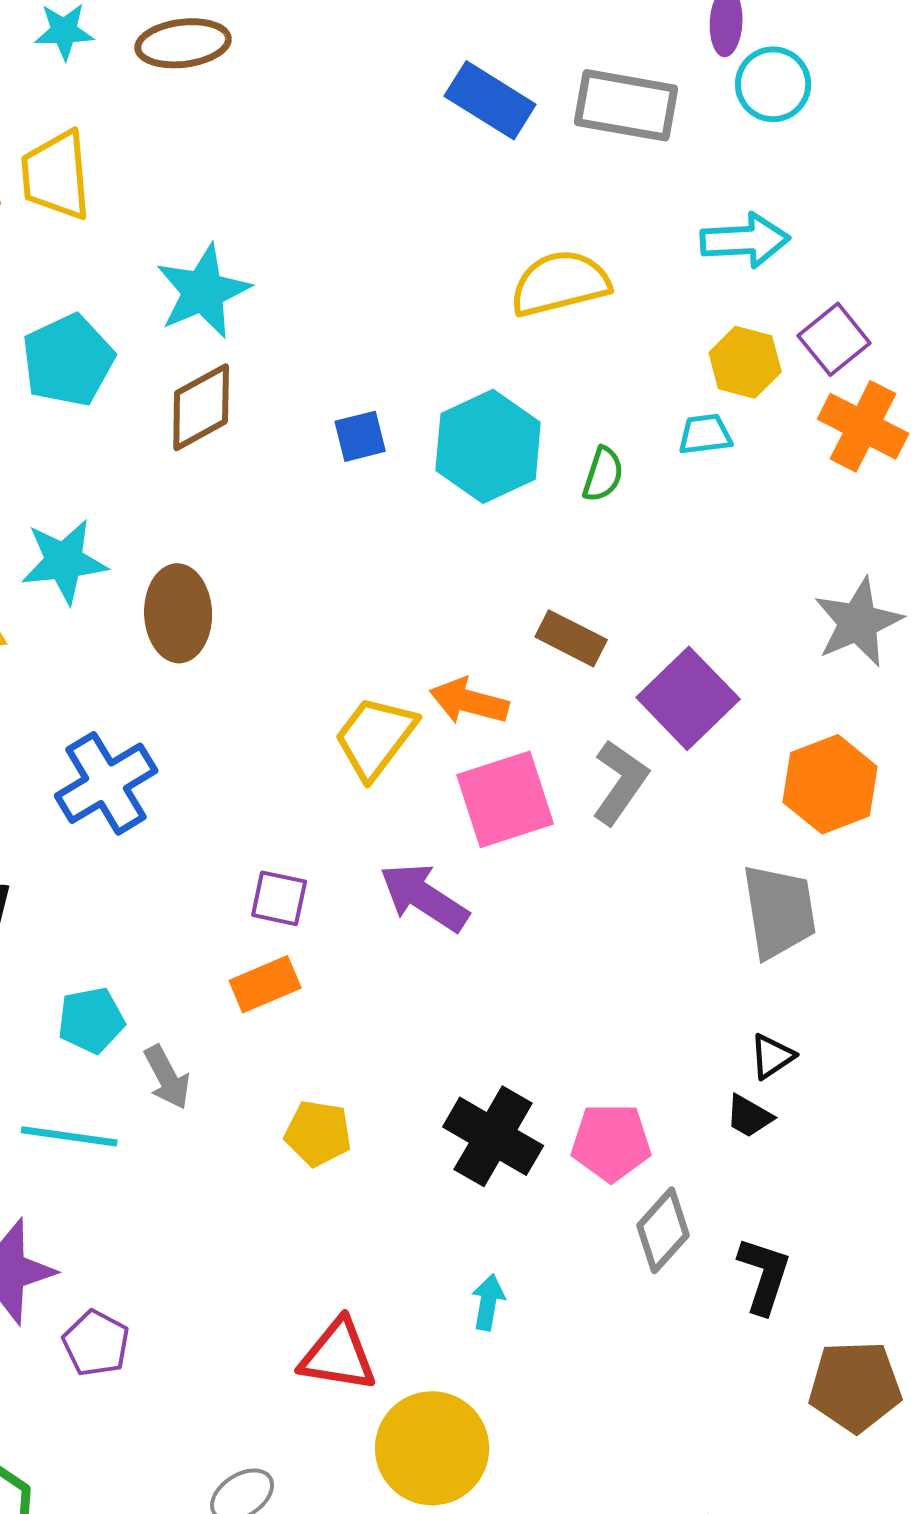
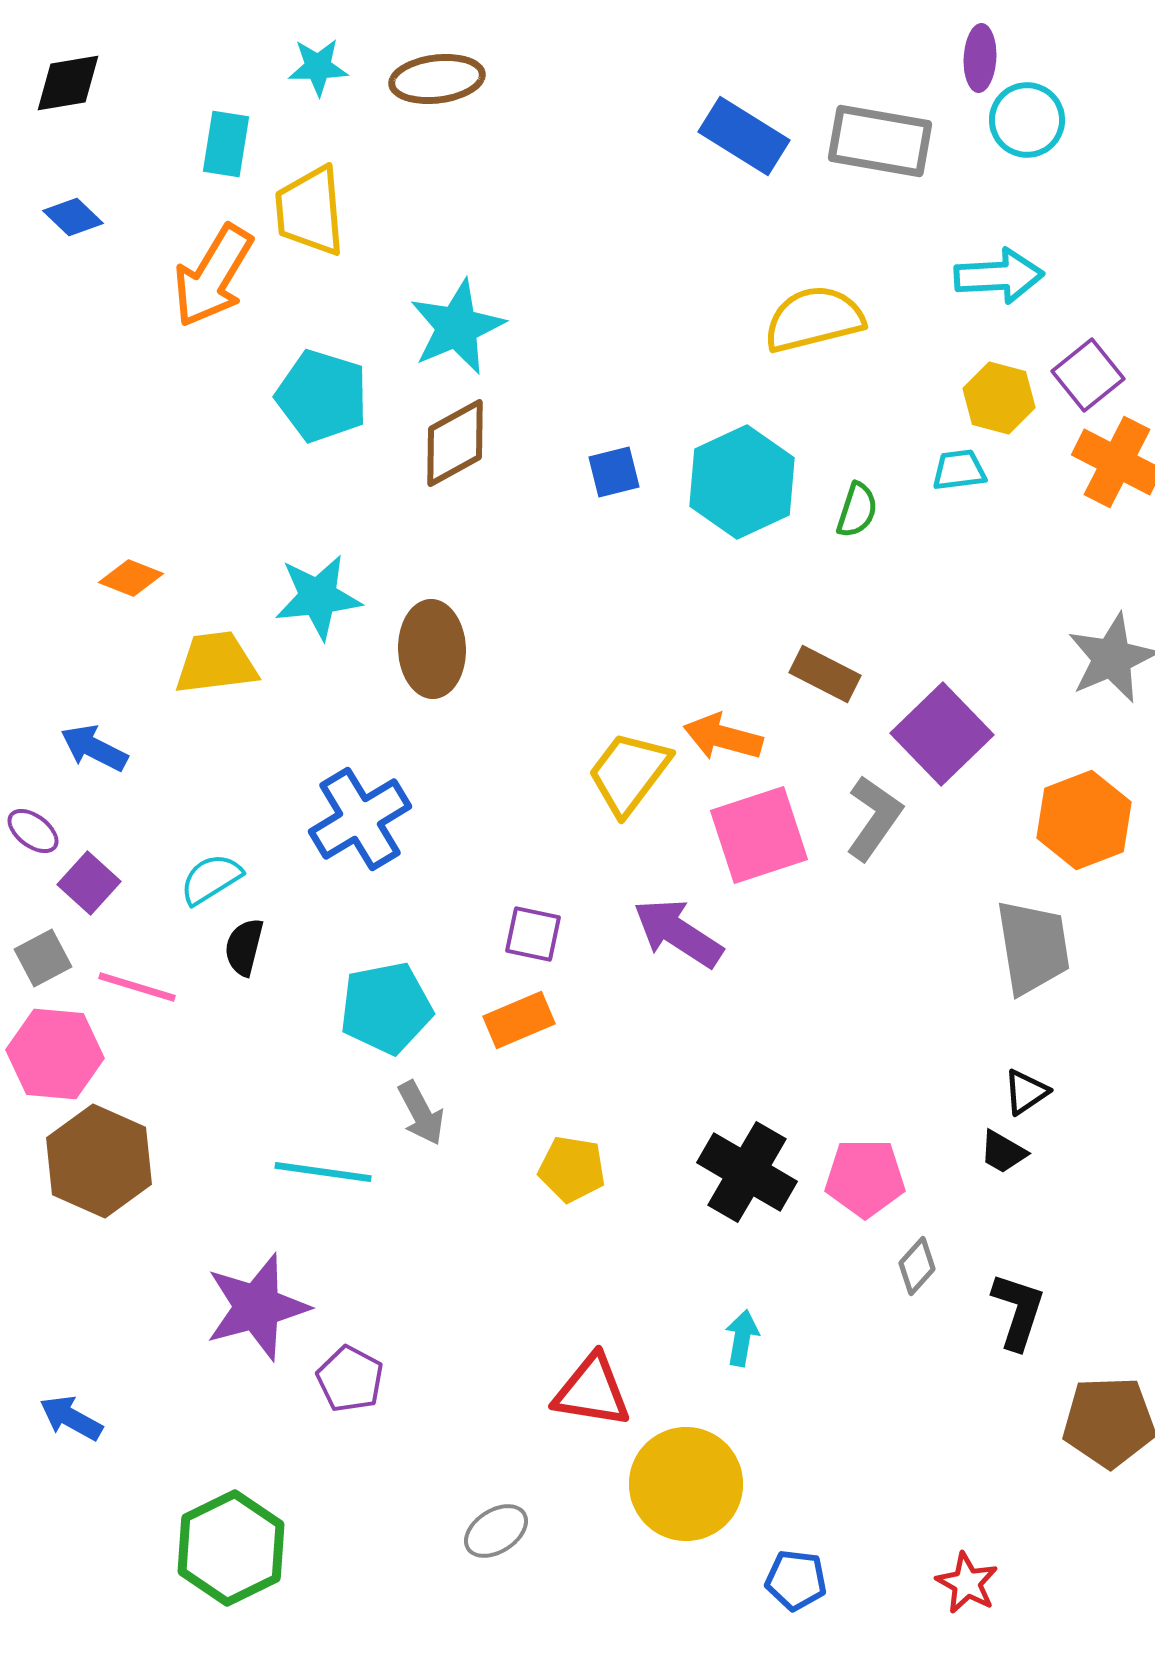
cyan pentagon: (68, 360) -> (322, 396), turned -30
cyan pentagon: (91, 1020) -> (386, 1008), moved, size x1.4
gray diamond: (663, 1230) -> (917, 1266), size x0.7

